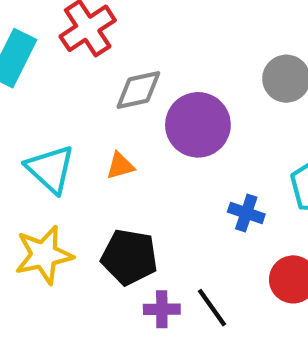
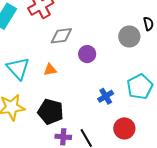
purple circle: (198, 125) -> (87, 54), size x0.6
blue cross: (246, 213) -> (106, 96), turned 35

